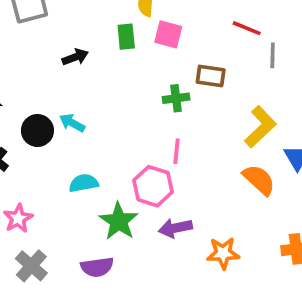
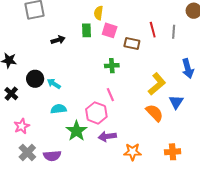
red line: (247, 28) -> (153, 30), turned 49
gray line: (273, 55) -> (174, 32), moved
brown rectangle: (211, 76) -> (132, 44), moved
cyan arrow: (72, 123) -> (54, 84), moved
pink line: (177, 151) -> (110, 95), turned -32
purple semicircle: (97, 267) -> (52, 156), moved

